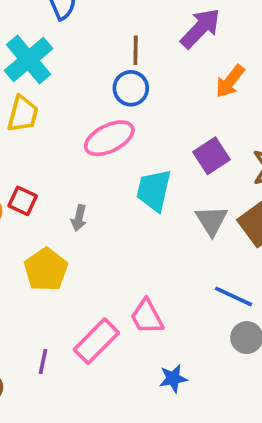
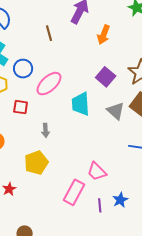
blue circle: (131, 88) -> (23, 69), moved
red square: (23, 201) -> (21, 107), moved
yellow pentagon: (46, 270) -> (36, 163), turned 30
purple line: (43, 362) -> (100, 205), moved

